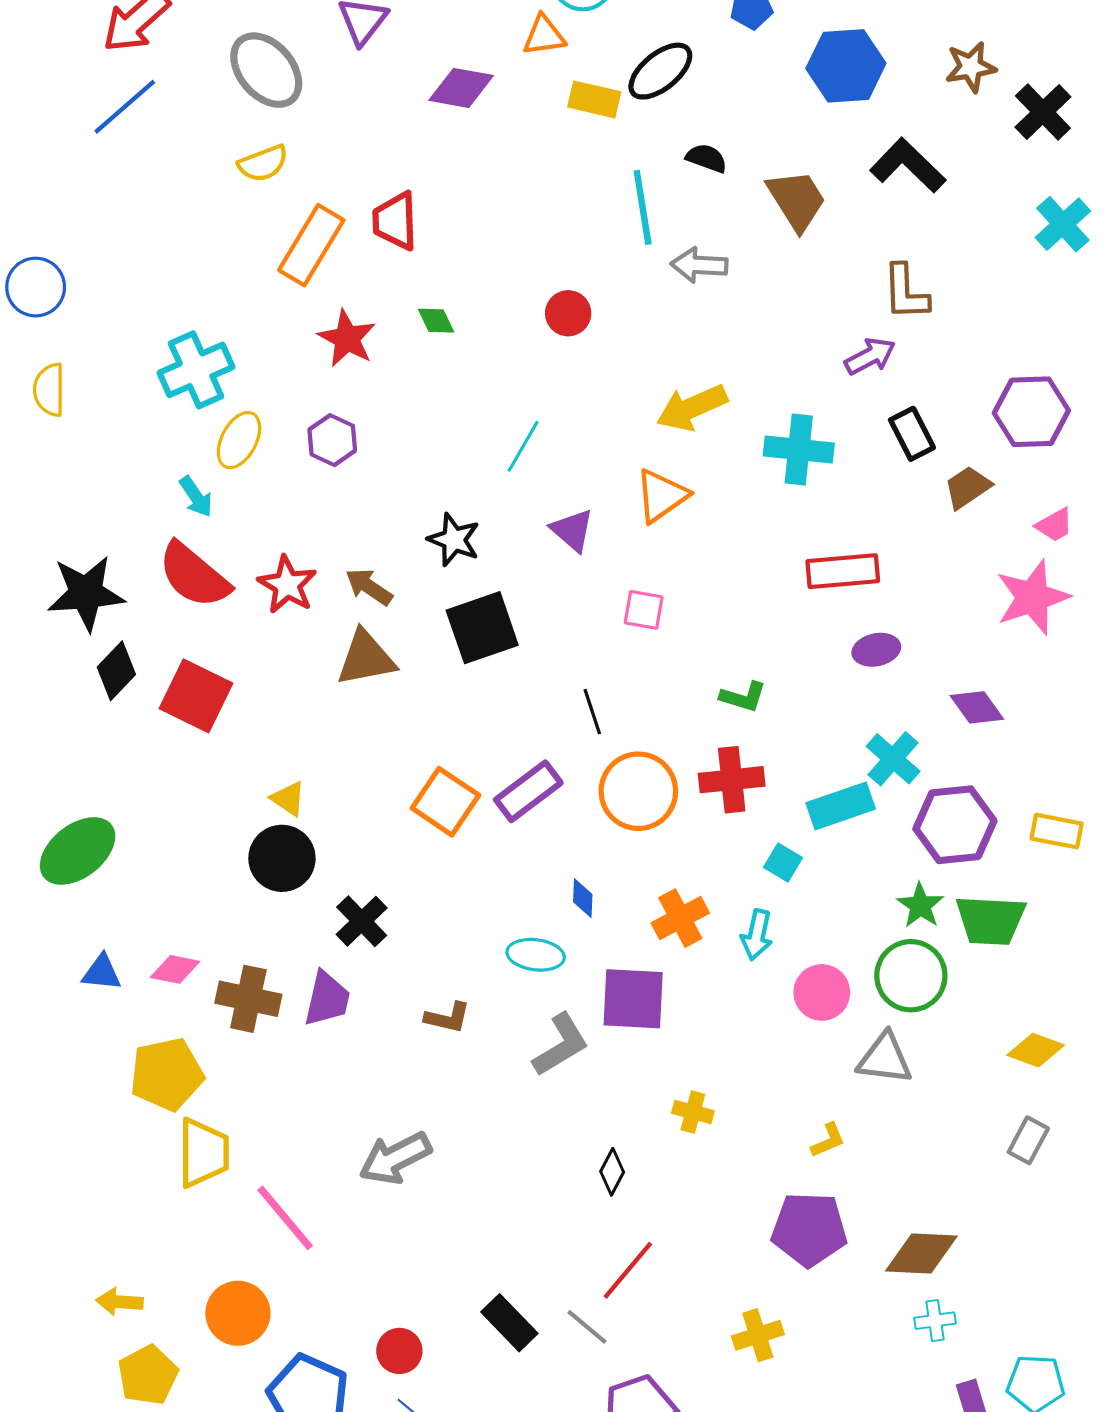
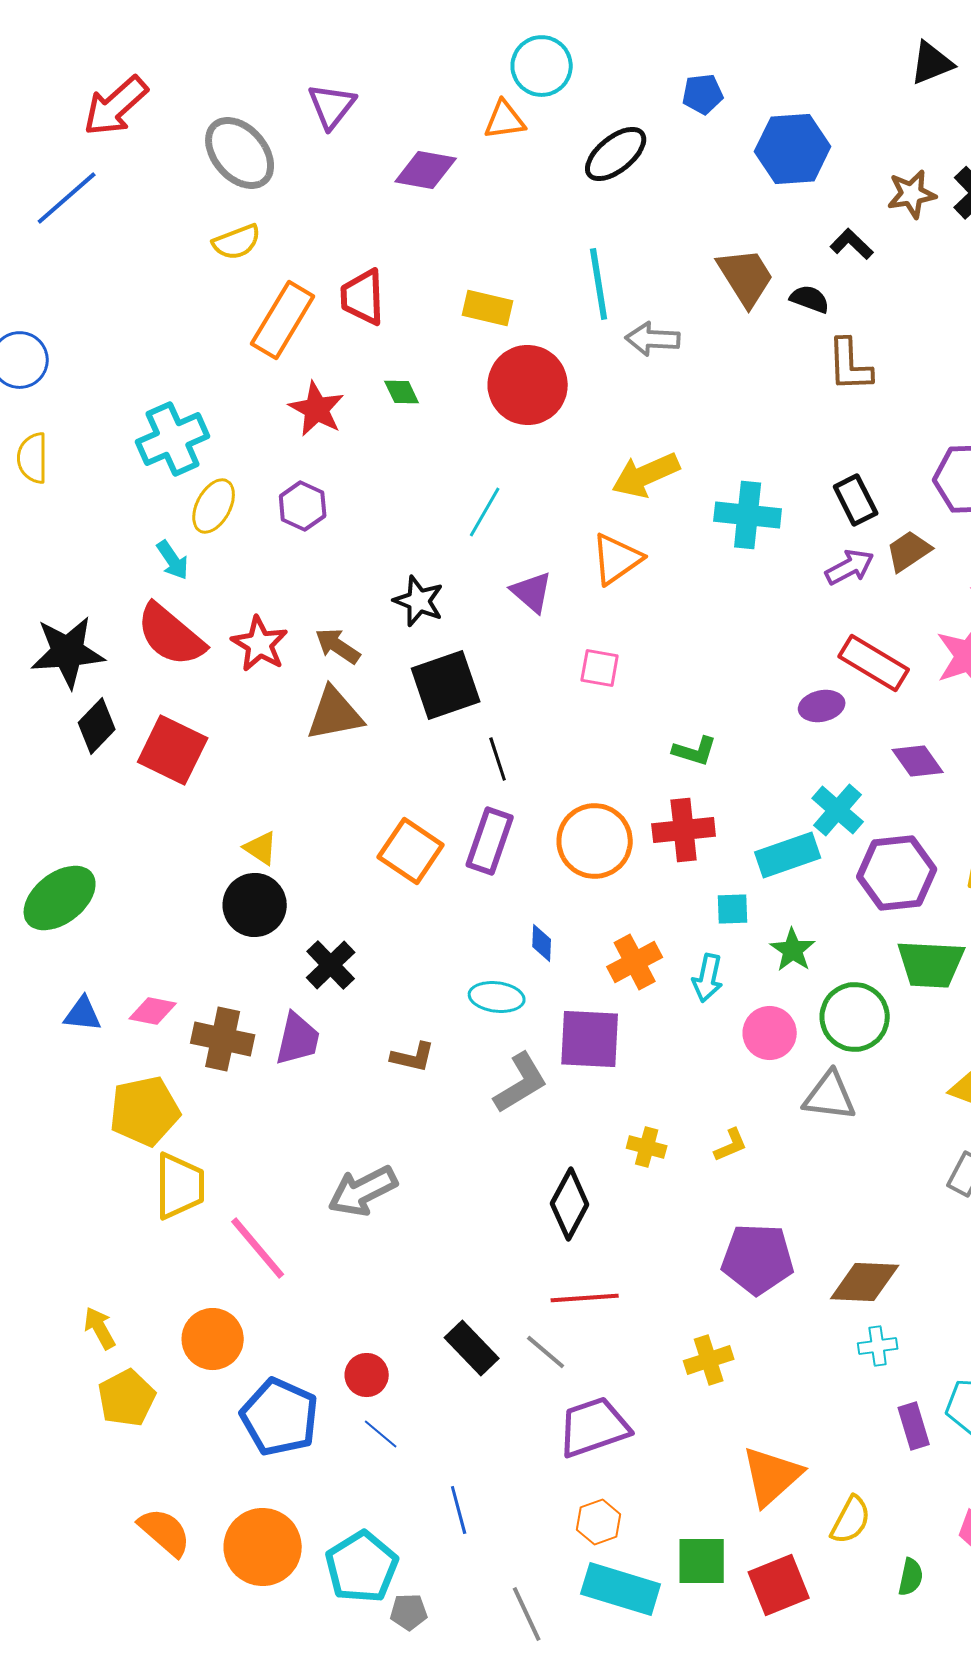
brown star: (971, 67) -> (912, 194), moved
yellow rectangle: (594, 99) -> (488, 308), moved
blue line: (125, 107) -> (67, 198), moved
black semicircle: (706, 158) -> (810, 299), moved
black L-shape: (908, 165) -> (852, 244), size x0.6
red circle: (568, 313) -> (528, 385), size x1.8
purple arrow: (870, 356) -> (850, 567), moved
red rectangle: (843, 571) -> (874, 663), moved, turned 36
black line: (592, 712) -> (498, 759), moved
purple rectangle: (528, 791) -> (490, 841), turned -34
cyan square: (783, 863) -> (733, 909), turned -33
green star: (920, 905) -> (793, 950), moved
yellow L-shape: (828, 1140) -> (731, 1145), moved
black diamond: (612, 1172) -> (570, 1204), size x1.6
red line: (628, 1270) -> (585, 1298), turned 46
yellow arrow: (119, 1302) -> (100, 1328), turned 57

